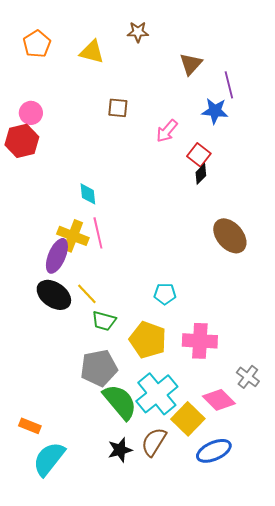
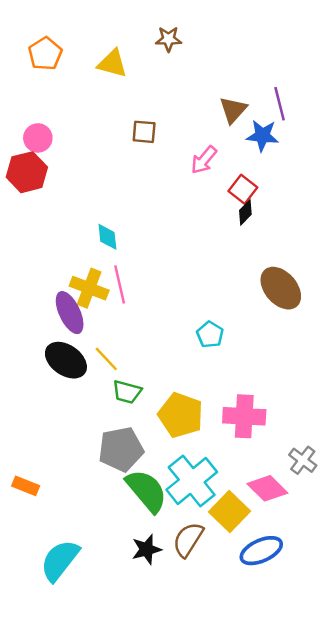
brown triangle: (191, 64) -> (233, 110), moved
purple ellipse: (57, 256) -> (70, 313), turned -48
cyan pentagon: (165, 294) -> (210, 335), moved, turned 30
orange rectangle: (30, 426) -> (26, 486), moved

